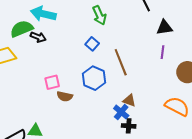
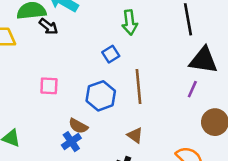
black triangle: (164, 27) -> (203, 60), size x1.4
brown semicircle: (65, 96) -> (78, 126), moved
blue cross: (121, 112) -> (71, 142), moved

